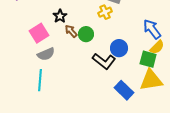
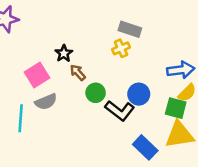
blue arrow: (152, 29) -> (181, 70), turned 120
green circle: (86, 34) -> (96, 93), moved
cyan line: (40, 80) -> (21, 118), moved

